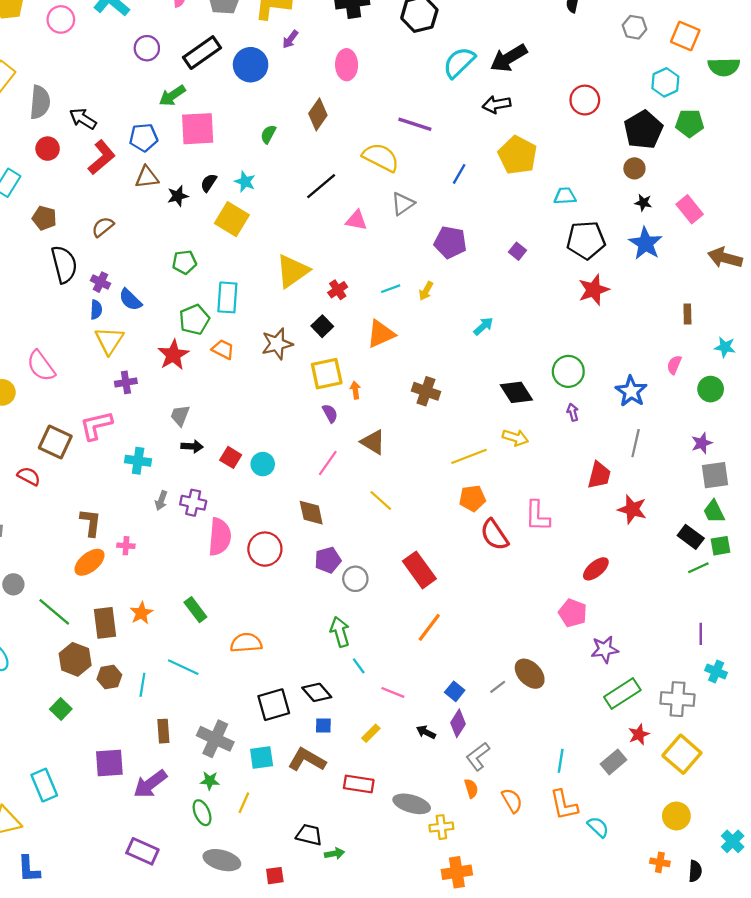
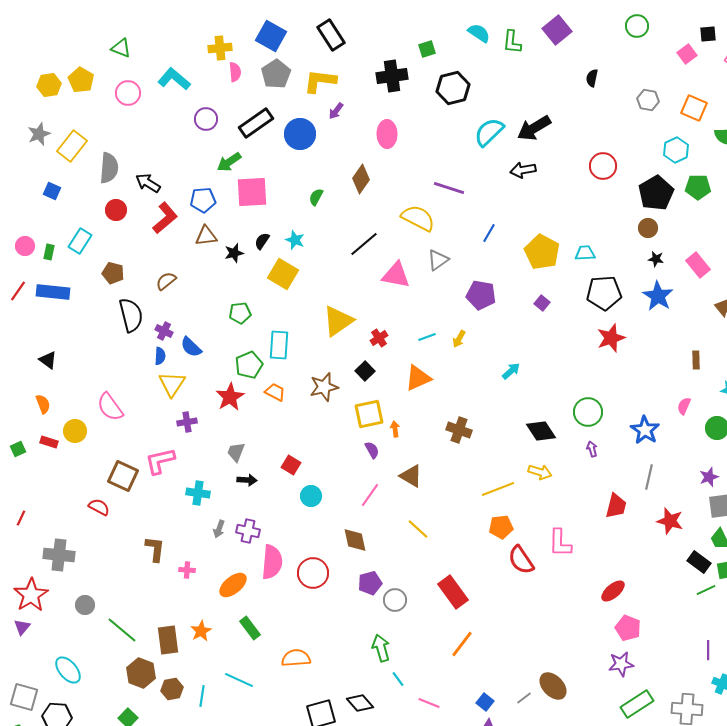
yellow pentagon: (518, 155) -> (542, 252), moved
pink triangle: (356, 220) -> (396, 275), size x1.4
red square: (231, 457) -> (291, 465), moved
red star: (632, 509) -> (670, 521), moved
orange ellipse: (89, 562) -> (233, 585), moved
pink pentagon: (573, 613) -> (628, 628), moved

